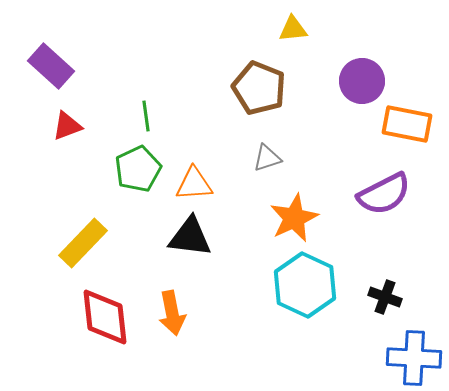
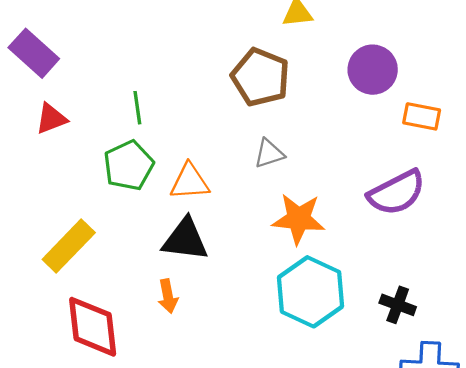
orange rectangle: (407, 124) -> (422, 116), size x0.7
orange star: (294, 218) -> (299, 219), turned 30
orange arrow: (172, 313) -> (168, 296), moved, size x0.7

